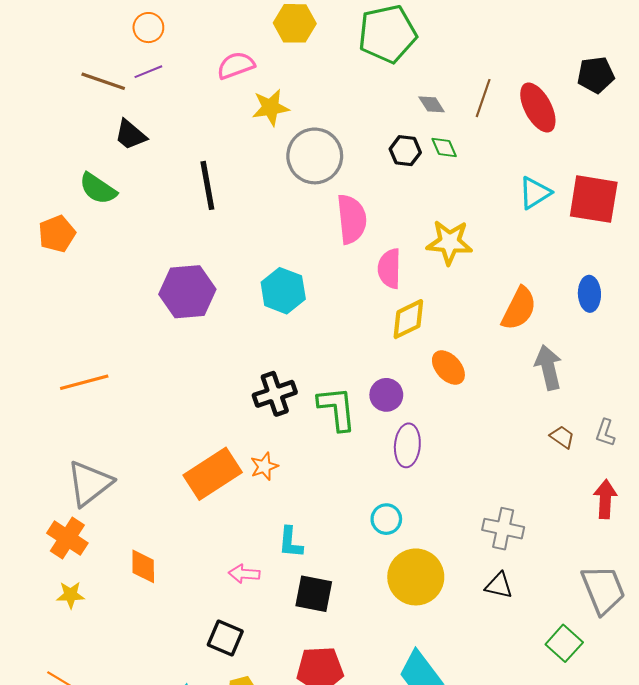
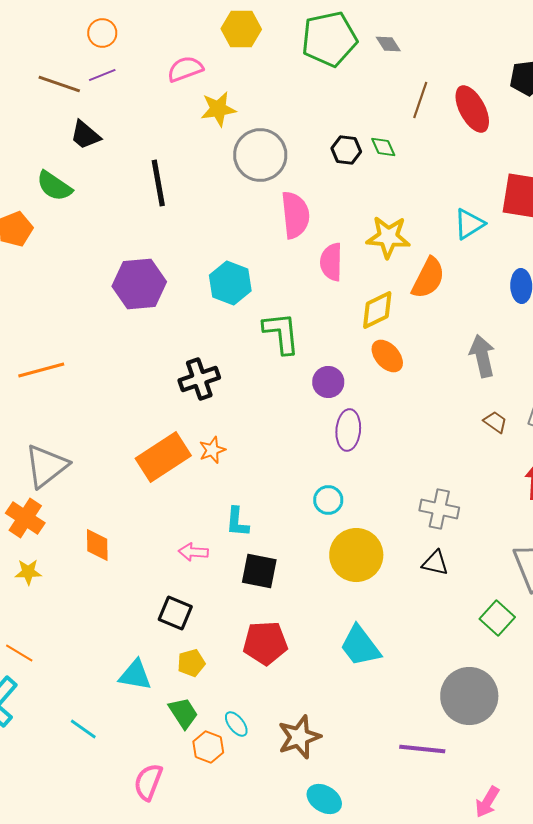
gray diamond: (432, 104) -> (388, 44), moved
cyan triangle: (535, 193) -> (469, 224), moved
orange semicircle: (519, 309) -> (428, 278), moved
yellow diamond: (408, 319) -> (377, 310), moved
black cross: (275, 394) -> (199, 379), moved
green L-shape: (337, 409) -> (281, 333), moved

